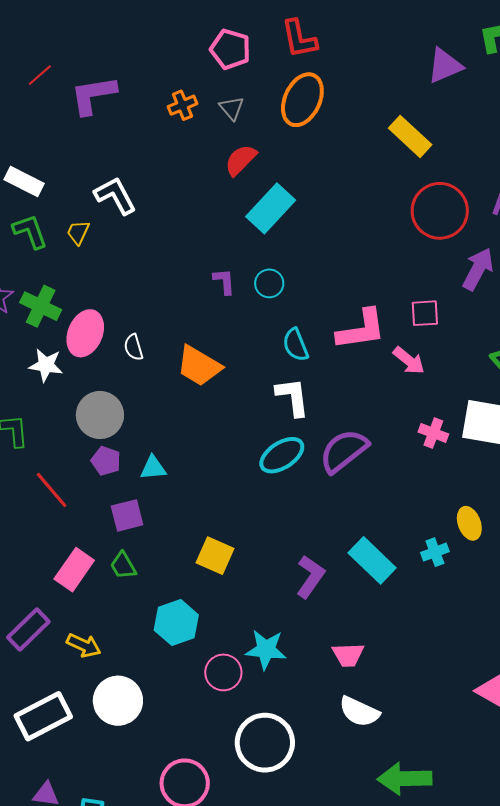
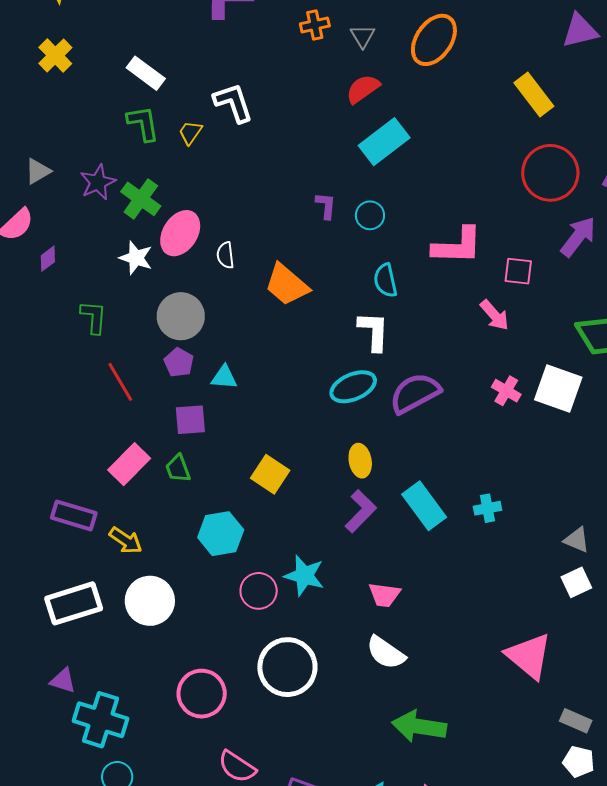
pink L-shape: (361, 330) -> (457, 246), moved
yellow ellipse: (469, 523) -> (360, 461), moved
purple rectangle: (28, 630) -> (74, 515), turned 51

